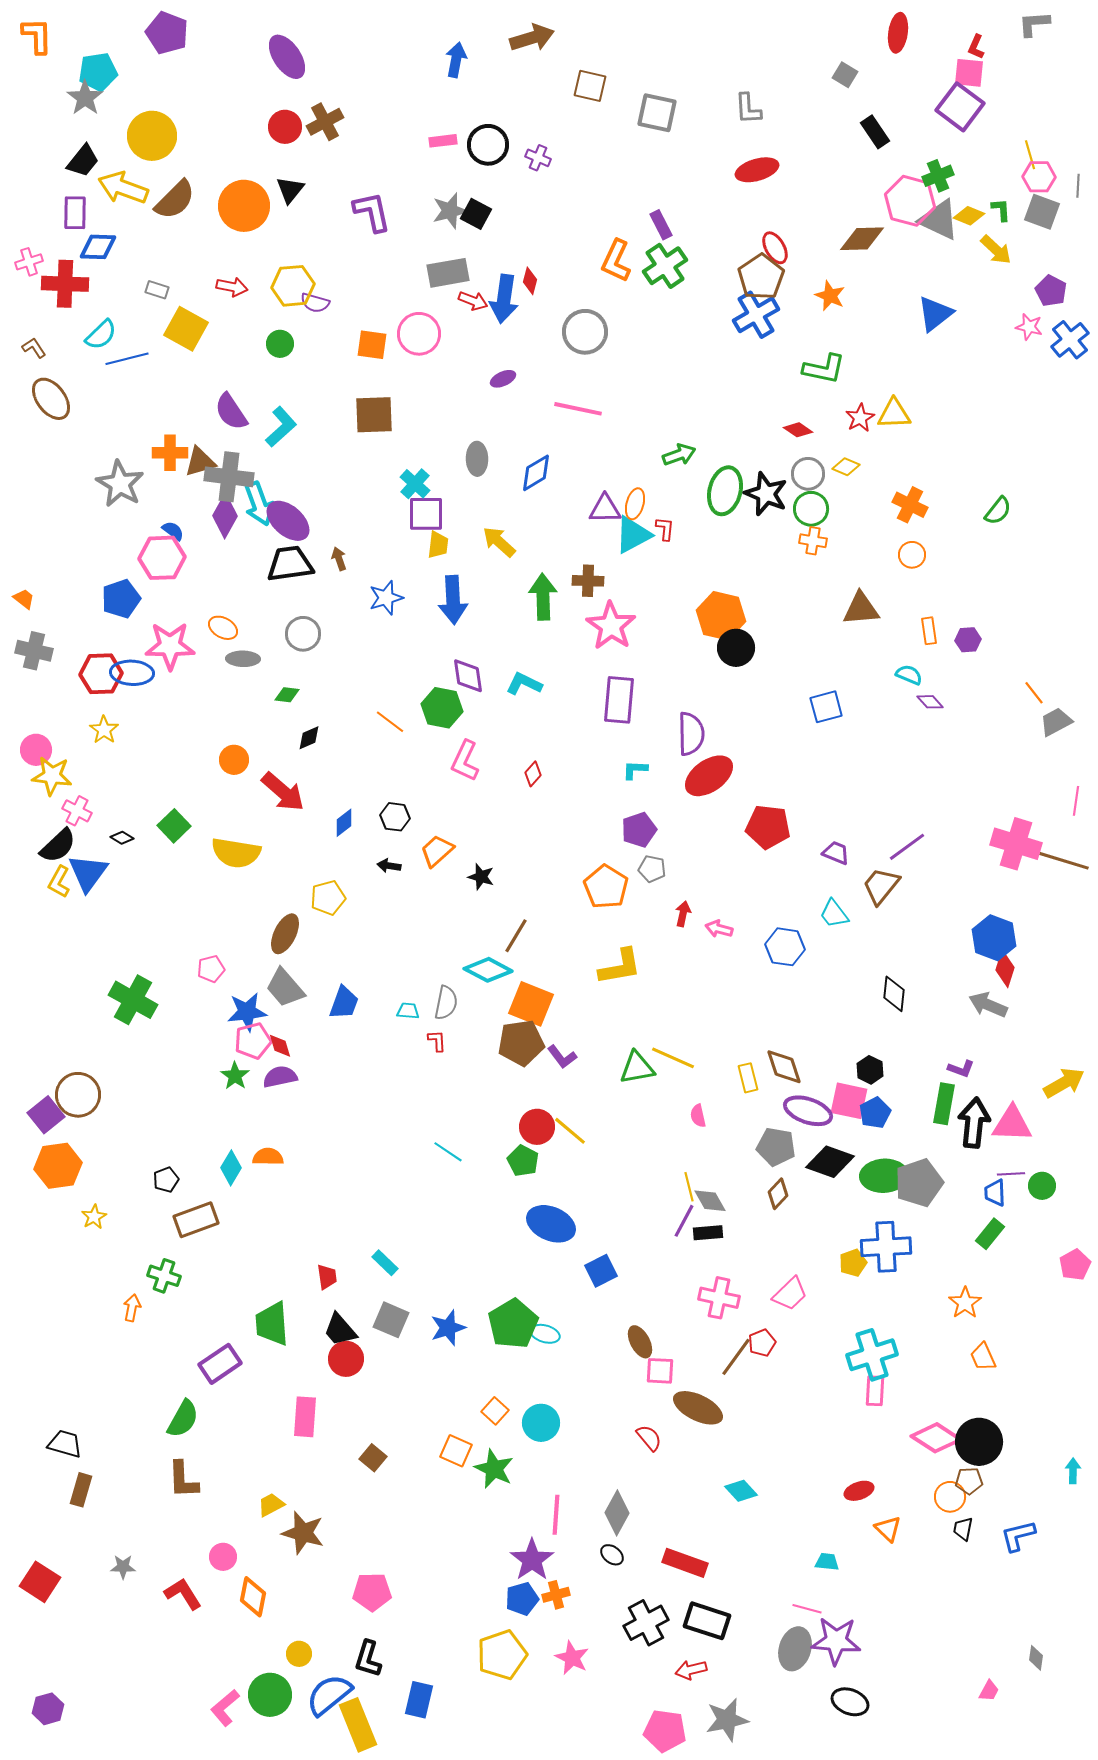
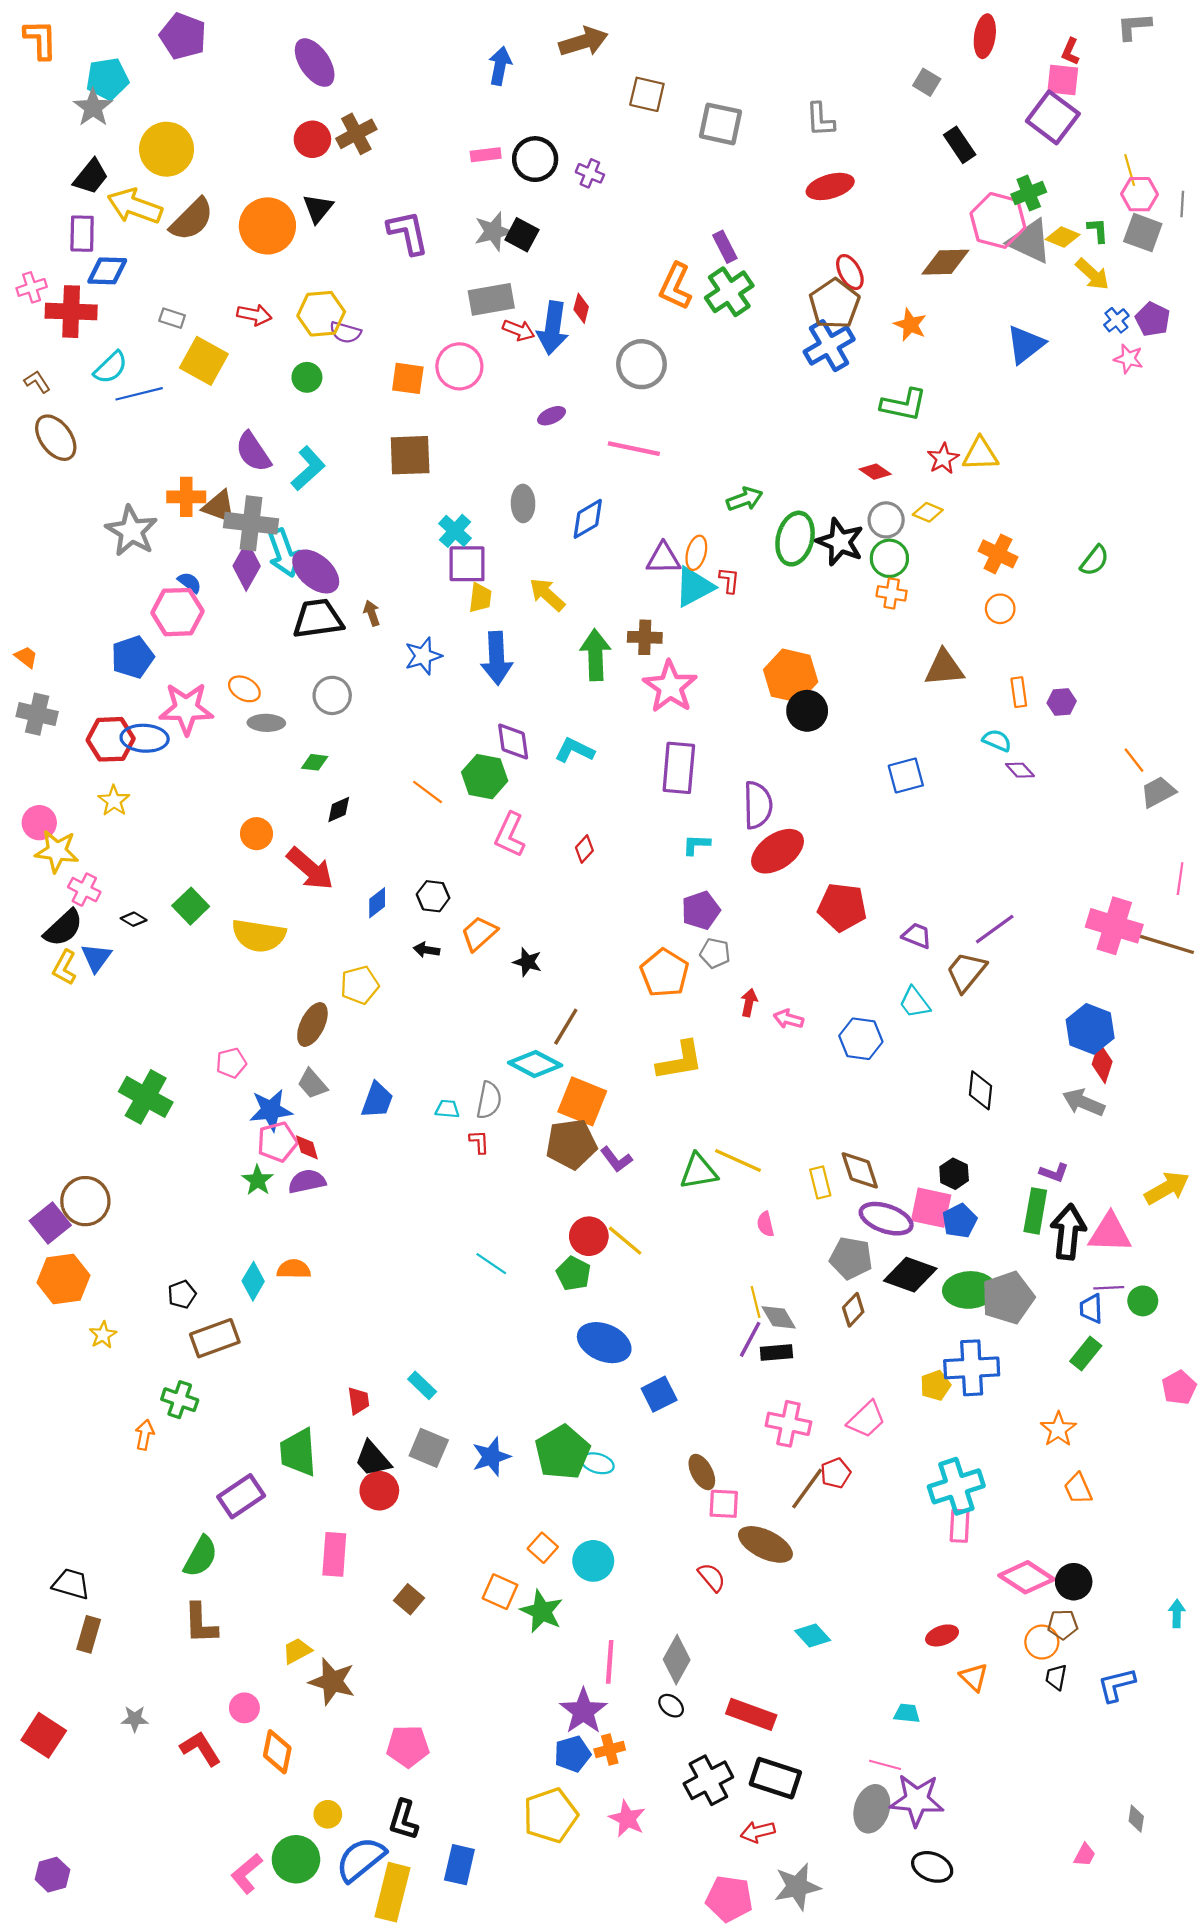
blue cross: (1070, 340) -> (1116, 320), moved, size x0.6
brown triangle: (200, 462) -> (219, 507), turned 36
blue triangle: (88, 873) -> (96, 958), size x0.7
gray trapezoid: (285, 988) -> (312, 1084), size x0.7
black circle: (979, 1442) -> (1074, 1582), size x0.7
yellow rectangle: (358, 1725) -> (392, 1892), turned 36

